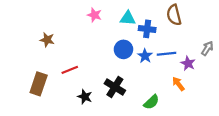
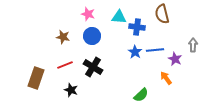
brown star: (47, 40) -> (63, 37), moved
gray arrow: (207, 48) -> (193, 45), turned -32
blue circle: (123, 49) -> (92, 36), moved
black cross: (115, 87) -> (93, 67), moved
black star: (85, 97) -> (71, 90), moved

